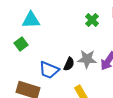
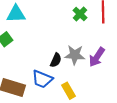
blue trapezoid: (49, 70) -> (42, 79), moved

